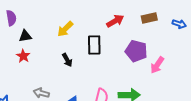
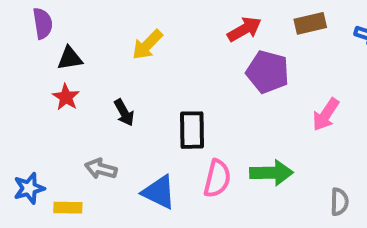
black rectangle: (94, 45) -> (192, 130), moved
purple pentagon: (136, 51) -> (268, 72), moved
black arrow: (67, 60) -> (124, 113), moved

